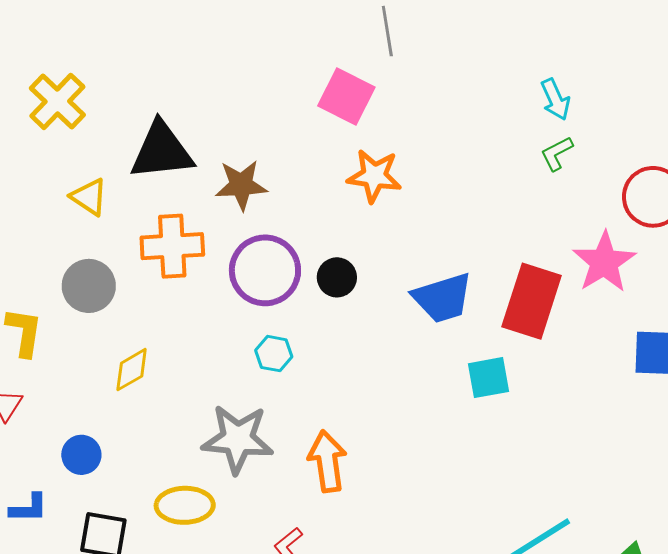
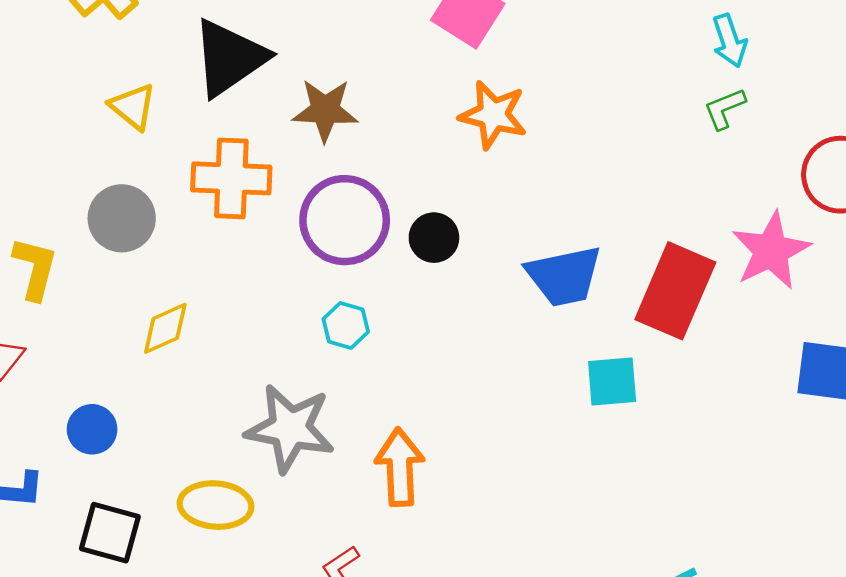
black triangle: (162, 151) -> (229, 58), turned -34

